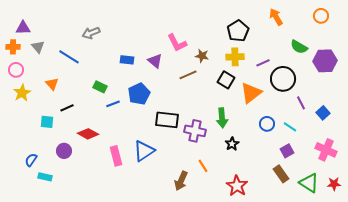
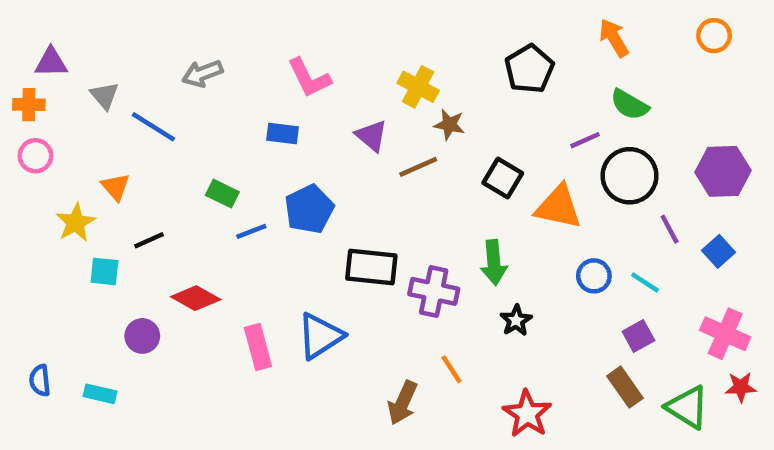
pink L-shape: (177, 43) -> (309, 78), moved
gray triangle: (38, 47) -> (104, 96), moved
green semicircle: (299, 47) -> (630, 105), moved
yellow cross: (235, 57) -> (418, 87), moved, turned 30
purple triangle: (155, 61) -> (371, 136), moved
purple hexagon: (325, 61) -> (723, 171), moved
yellow star: (22, 93) -> (76, 222), moved
orange triangle: (251, 93) -> (558, 207), turned 50
blue semicircle: (31, 160) -> (40, 380), moved, turned -40
red star: (334, 184) -> (741, 387), moved

